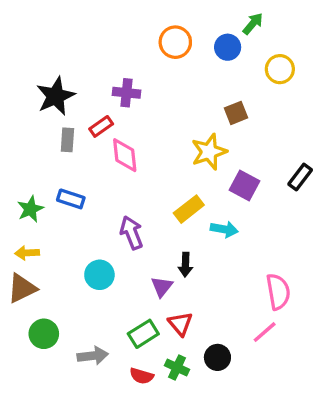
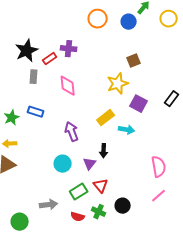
yellow circle: (280, 69) -> (169, 19), moved
red rectangle: (101, 126) -> (50, 59), moved
cyan circle: (99, 275) -> (63, 164), moved
pink line: (265, 332) -> (159, 196), moved
green circle: (44, 334) -> (20, 222), moved

